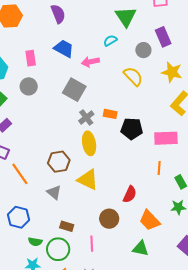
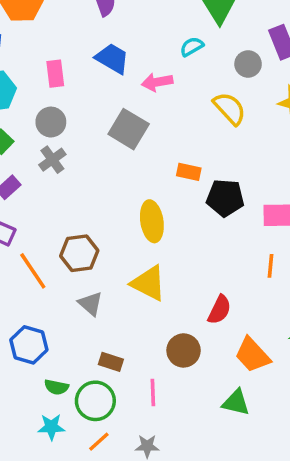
gray cross: (86, 118) -> (52, 160), moved
brown hexagon: (59, 162) -> (79, 253), moved

